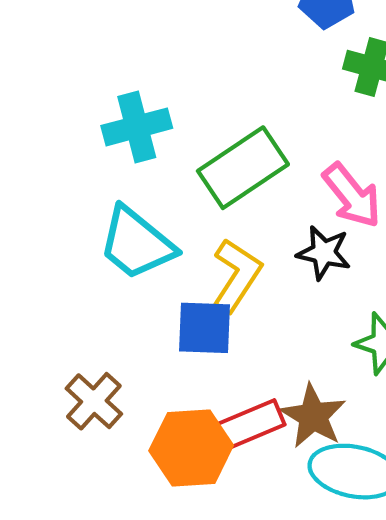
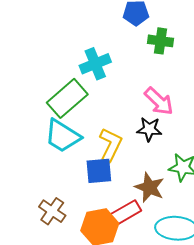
cyan cross: (137, 127) -> (95, 64), moved
green rectangle: (243, 168) -> (67, 98), moved
brown star: (313, 416) -> (149, 187), moved

